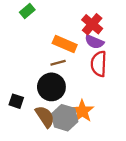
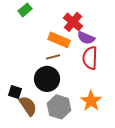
red cross: (92, 24) -> (73, 22), moved
orange star: (82, 111) -> (91, 101), moved
brown semicircle: (45, 117) -> (28, 106), moved

